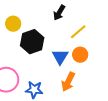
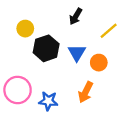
yellow line: (78, 32) -> (109, 31), moved
blue triangle: (60, 57) -> (77, 53), moved

